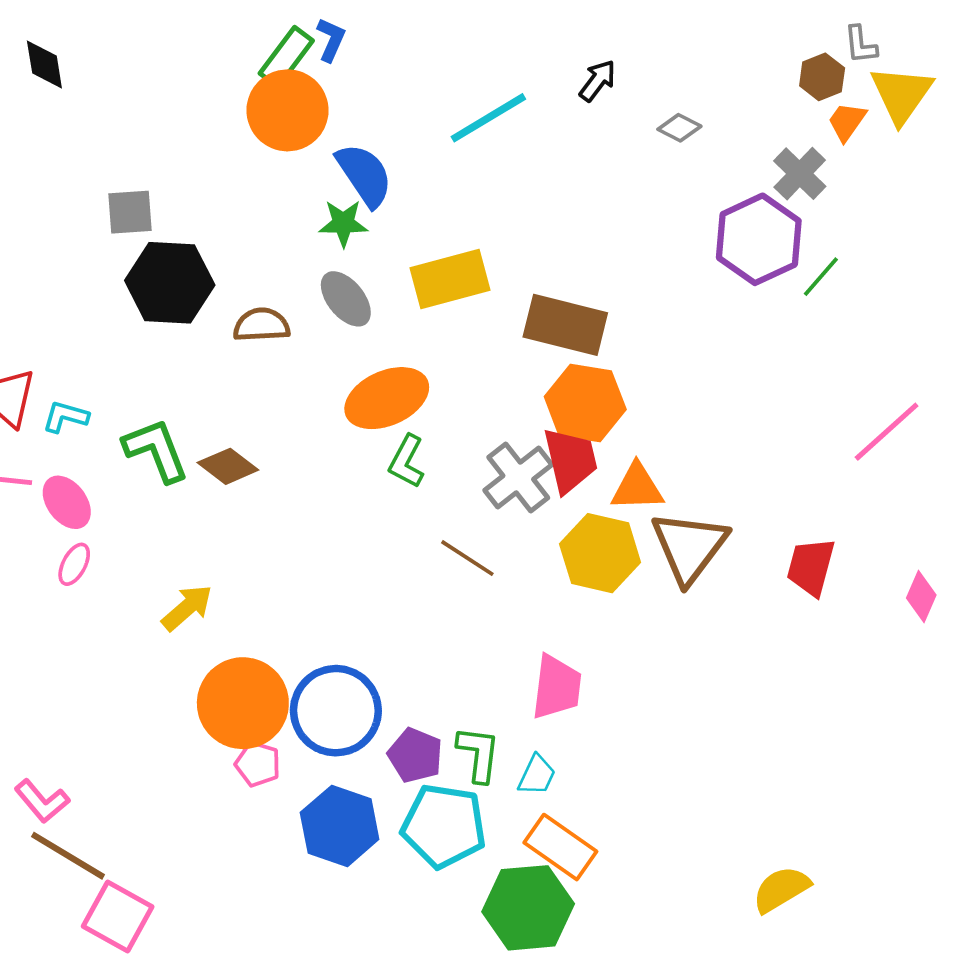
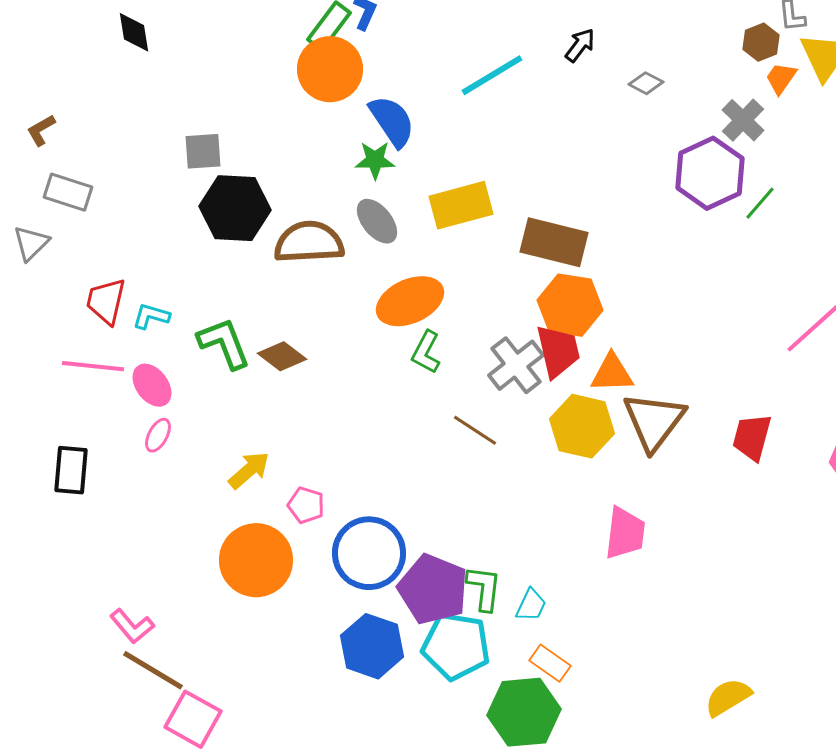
brown semicircle: (261, 325) -> (309, 242), size x1.5
pink trapezoid: (557, 687) -> (625, 533), moved
orange circle: (243, 703) -> (256, 560), moved
purple pentagon: (415, 755) -> (433, 589), size x1.6
pink pentagon: (258, 764) -> (306, 505), moved
orange rectangle: (560, 847) -> (550, 663), size x0.7

